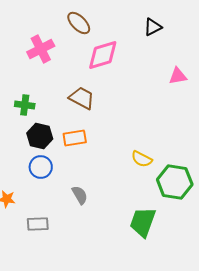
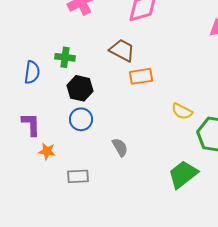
orange rectangle: (75, 138) -> (141, 76), moved
green trapezoid: (143, 222) -> (183, 174), turned 32

